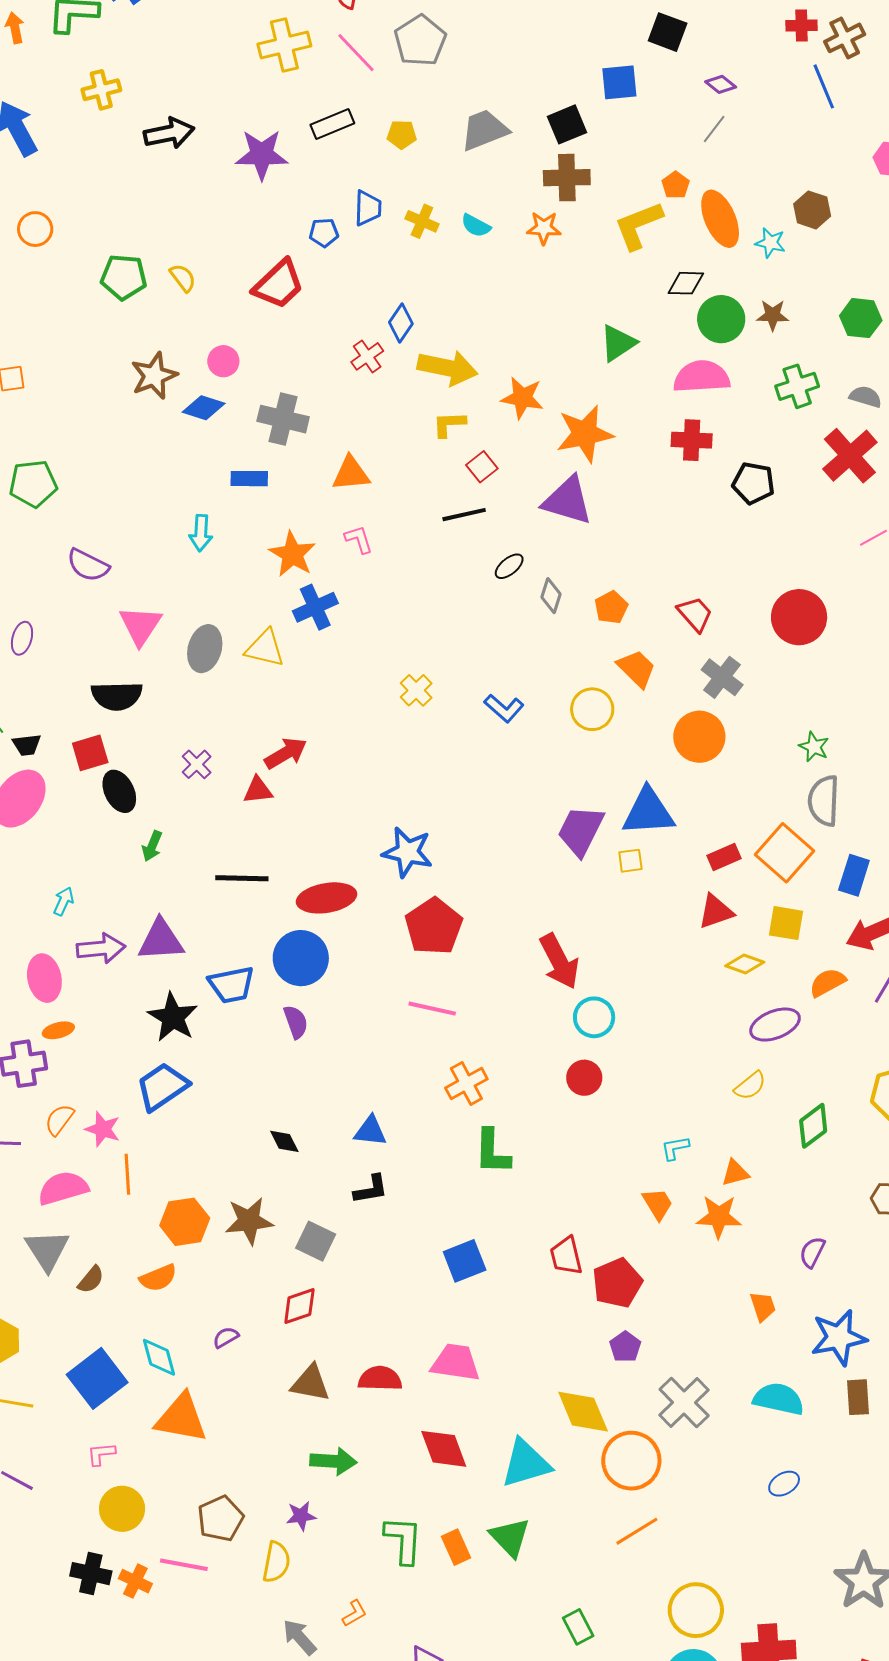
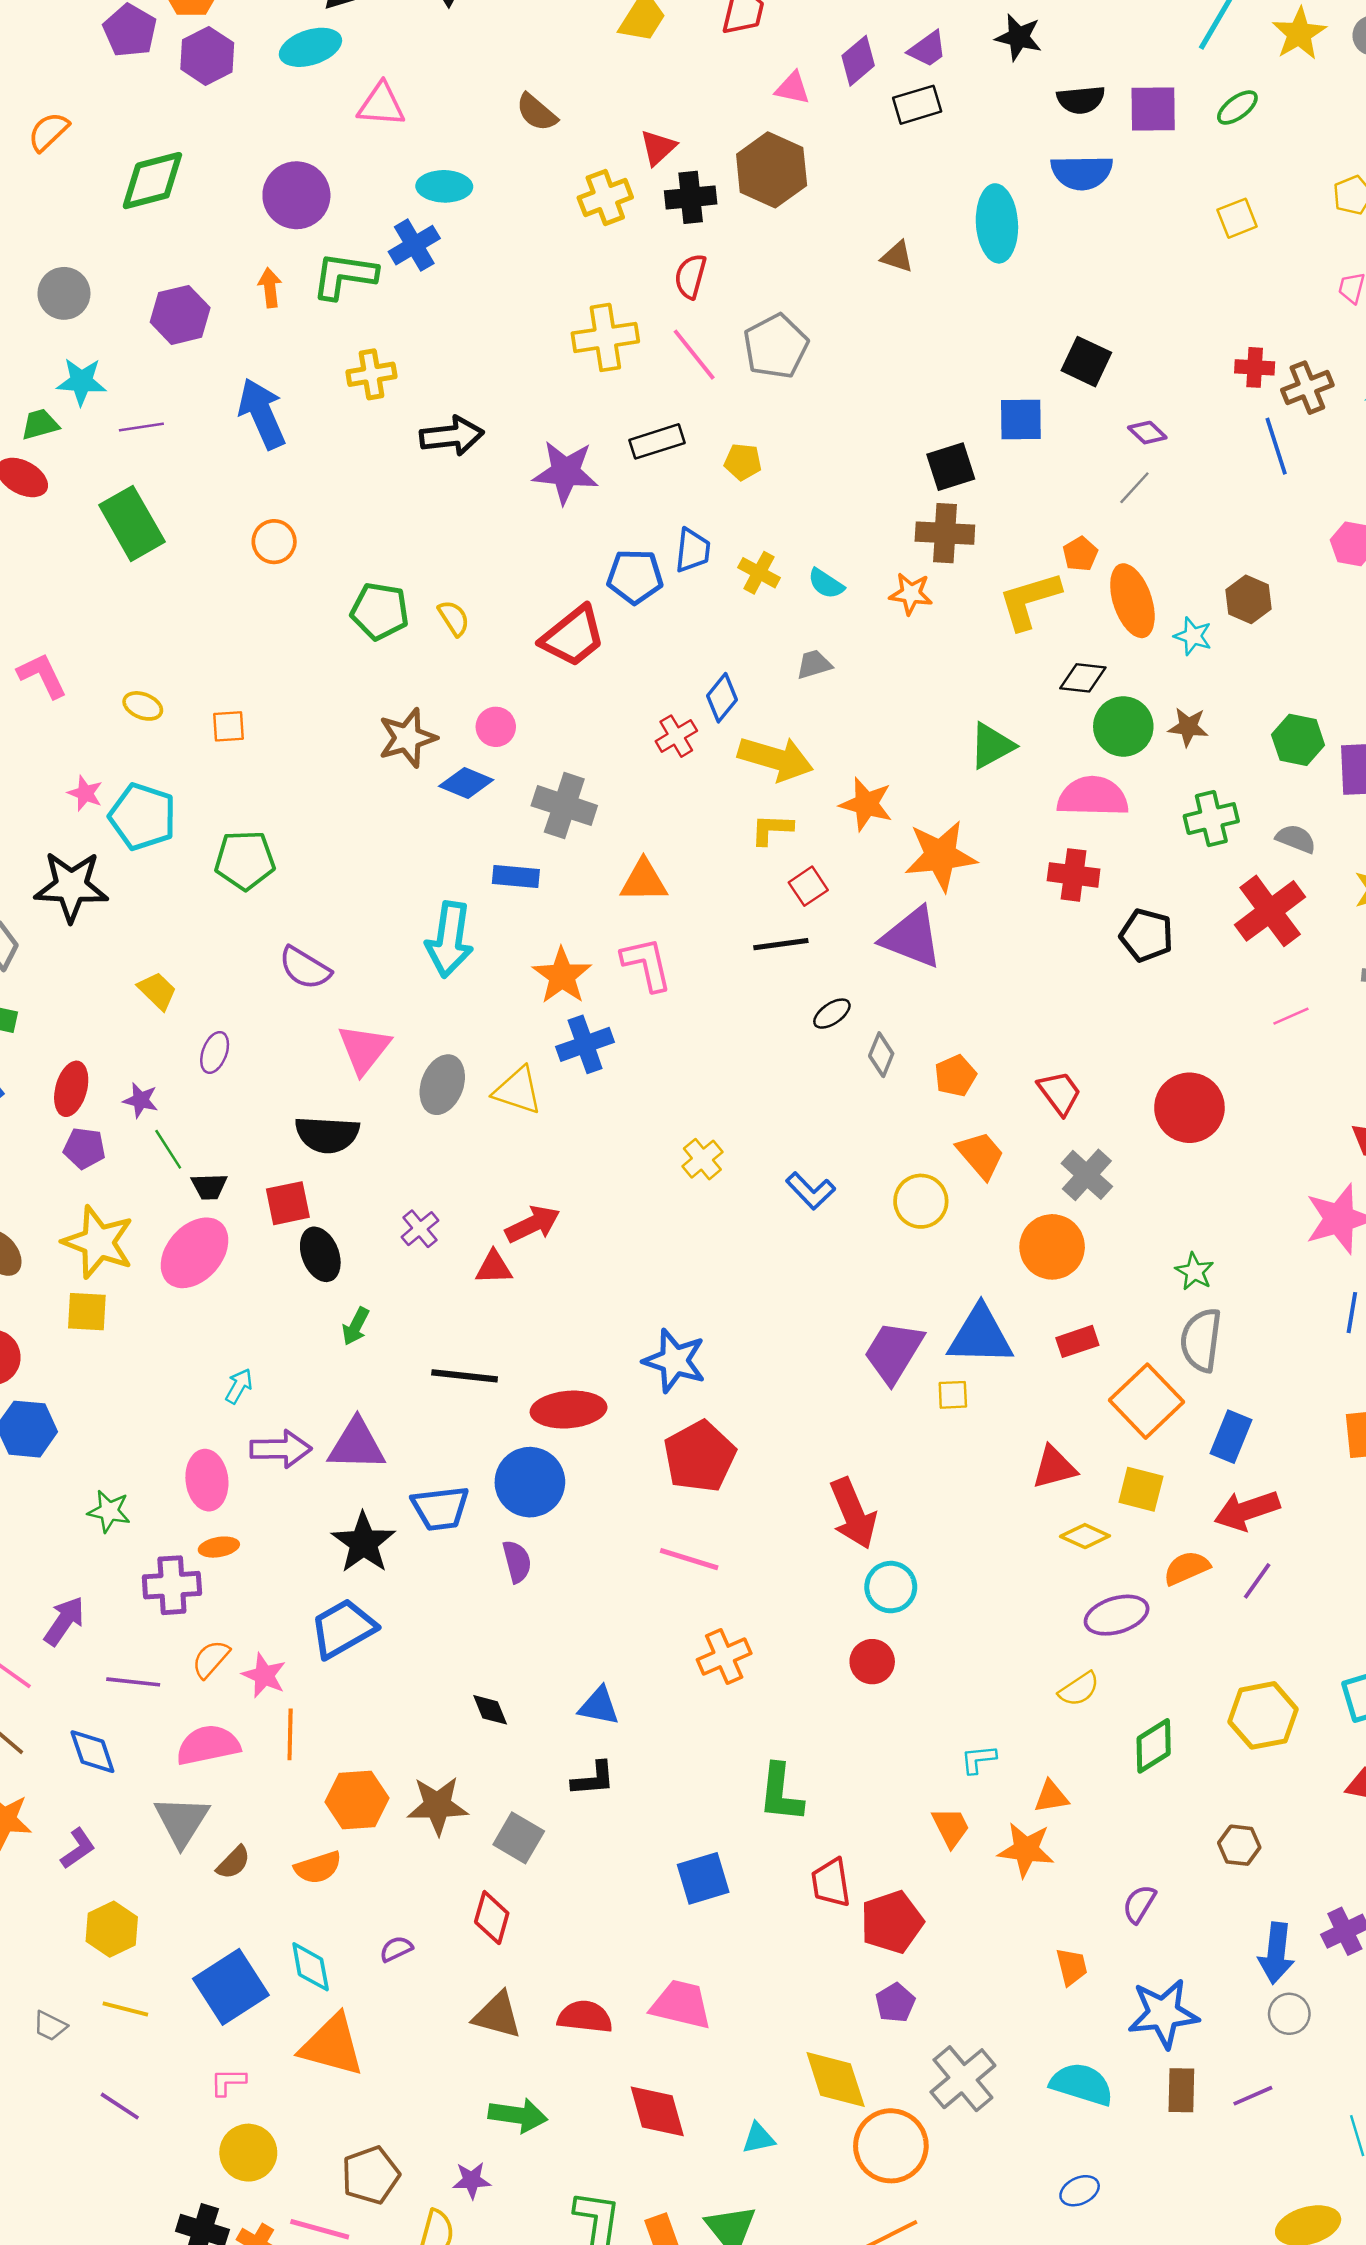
gray trapezoid: (484, 130) -> (814, 664), moved, size x0.6
blue pentagon: (324, 233) -> (635, 577), size x1.5
cyan arrow: (201, 533) -> (449, 939), size x1.6
pink L-shape: (359, 539) -> (647, 964), size x1.5
red rectangle: (724, 857) -> (1077, 1341), moved
green L-shape: (492, 1152) -> (781, 1793), moved
red diamond: (299, 1306) -> (492, 1918), turned -60
cyan triangle: (526, 1463) -> (759, 2138), size x0.5

